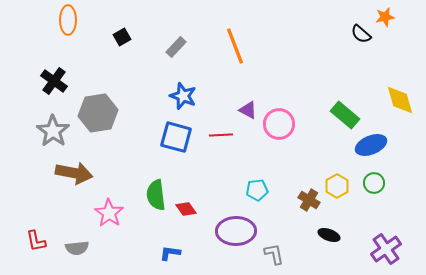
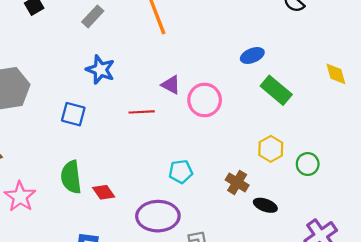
yellow diamond: (400, 100) -> (336, 74), size x0.7
blue square: (176, 137) -> (73, 114), moved, size x0.7
blue ellipse: (371, 145) -> (252, 55), moved, size x0.7
yellow hexagon: (337, 186) -> (271, 149), moved
black ellipse: (329, 235) -> (265, 205), moved

